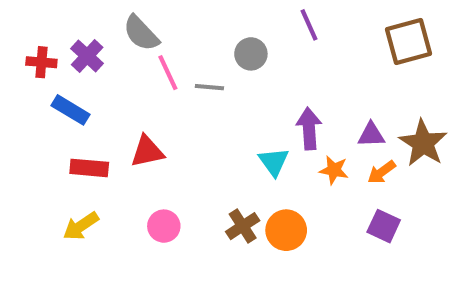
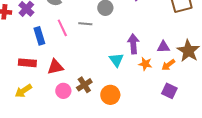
pink line: (168, 73) -> (62, 28), moved
blue rectangle: (71, 110) -> (39, 36), moved, turned 42
red triangle: (147, 151) -> (55, 67), moved
brown cross: (243, 226) -> (84, 85), moved
orange circle: (286, 230) -> (110, 95), moved

